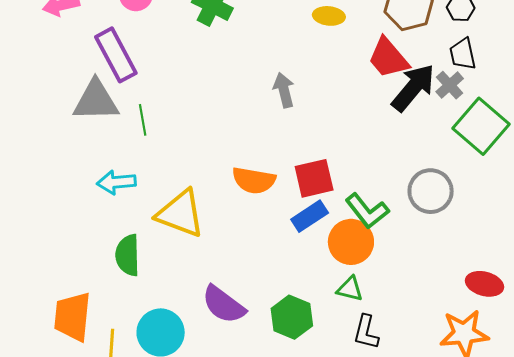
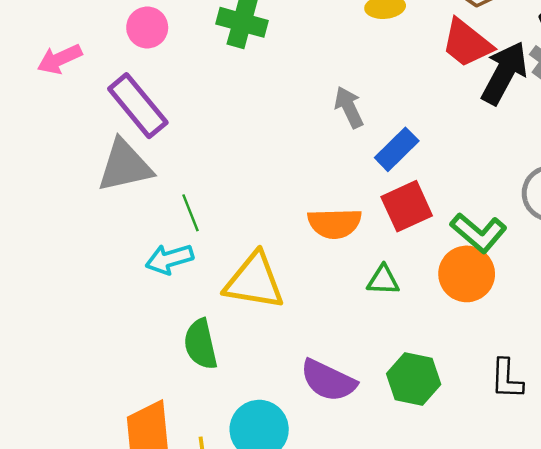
green line: (143, 120) -> (191, 213), moved
blue rectangle: (310, 216) -> (397, 149), moved
green triangle: (350, 289) -> (383, 280), moved

